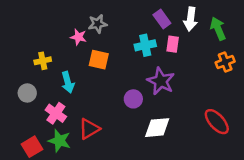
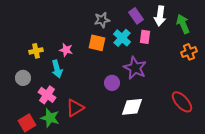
gray star: (98, 24) -> (102, 20), moved
pink star: (78, 37) -> (66, 50), moved
cyan cross: (145, 45) -> (122, 38), turned -36
orange square: (99, 60) -> (97, 43), moved

